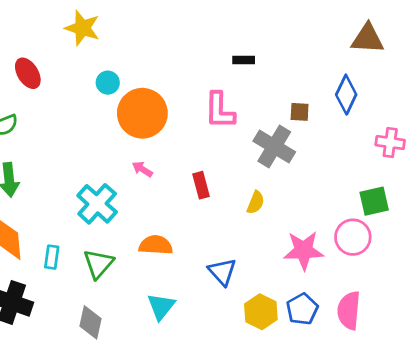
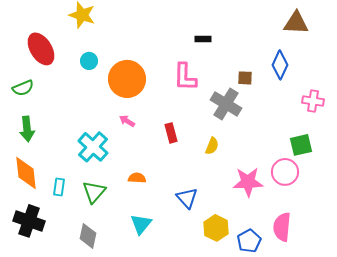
red ellipse: (28, 73) -> (41, 49), size x1.4
cyan circle: (108, 83) -> (89, 61), moved
orange semicircle: (156, 245) -> (137, 178), size x0.7
blue pentagon: (302, 309) -> (249, 241), moved

